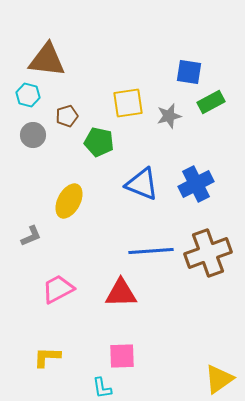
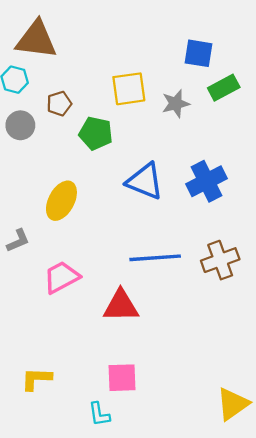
brown cross: (208, 253) -> (220, 260), size x0.7
pink trapezoid: (58, 289) -> (61, 277), moved

